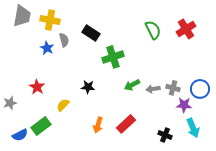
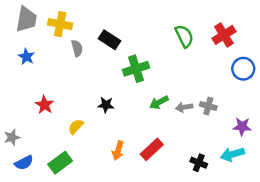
blue star: (47, 48) -> (26, 57), moved
blue circle: (200, 89) -> (243, 69), moved
gray star: (10, 103) -> (12, 137), moved
purple star: (184, 105) -> (242, 127), moved
green rectangle: (41, 126) -> (60, 163), moved
cyan arrow: (193, 128) -> (232, 154), turned 96

